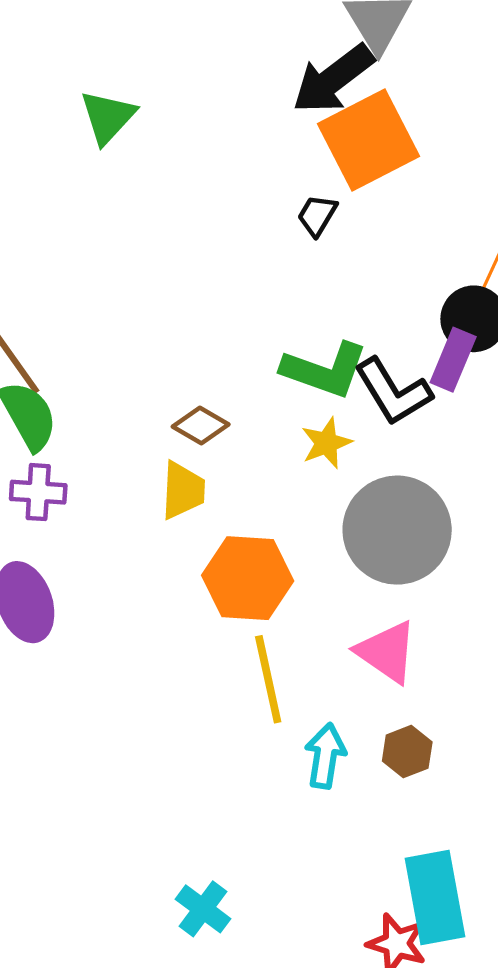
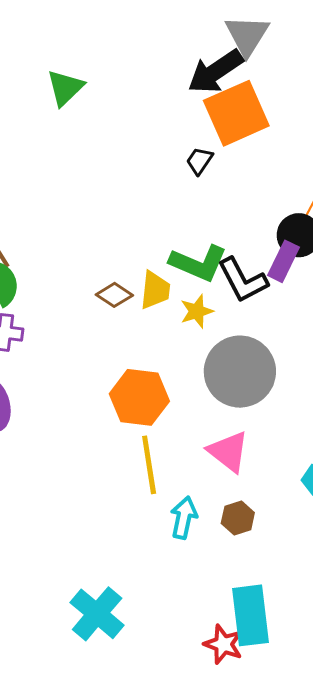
yellow trapezoid: (183, 490) -> (155, 290), moved
cyan cross: (203, 909) -> (97, 614), size x1.5

